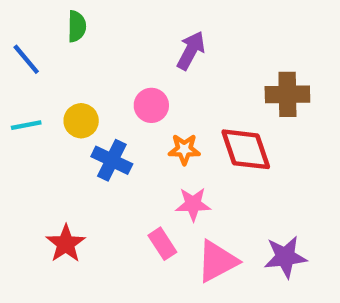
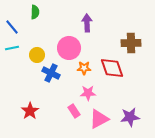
purple arrow: (191, 50) -> (87, 23), turned -30
pink circle: (151, 105) -> (69, 48), size x1.5
cyan line: (26, 125) -> (12, 48), moved

